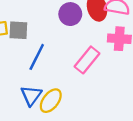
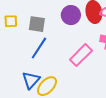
gray square: (18, 30) -> (37, 24), moved

